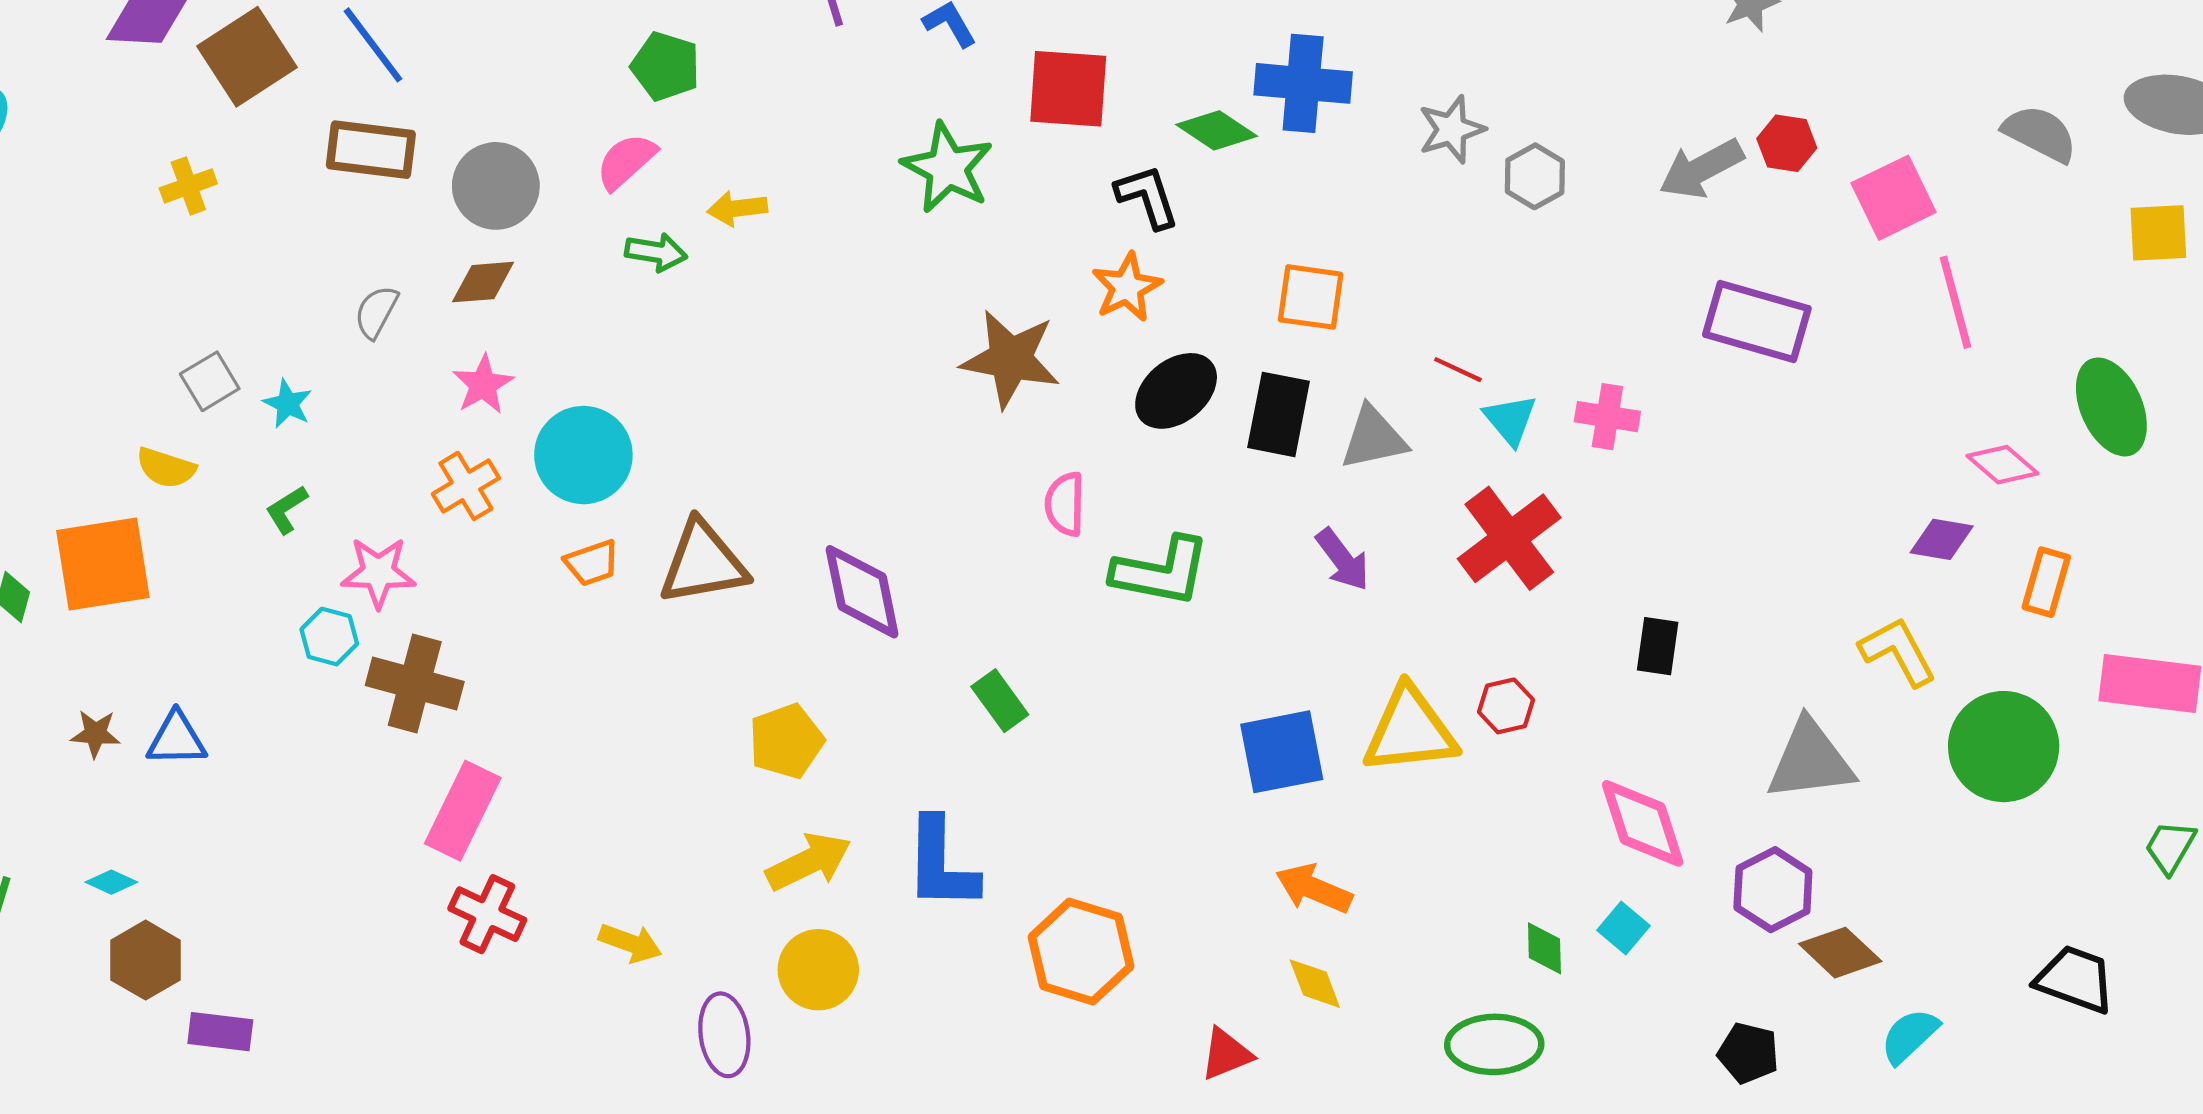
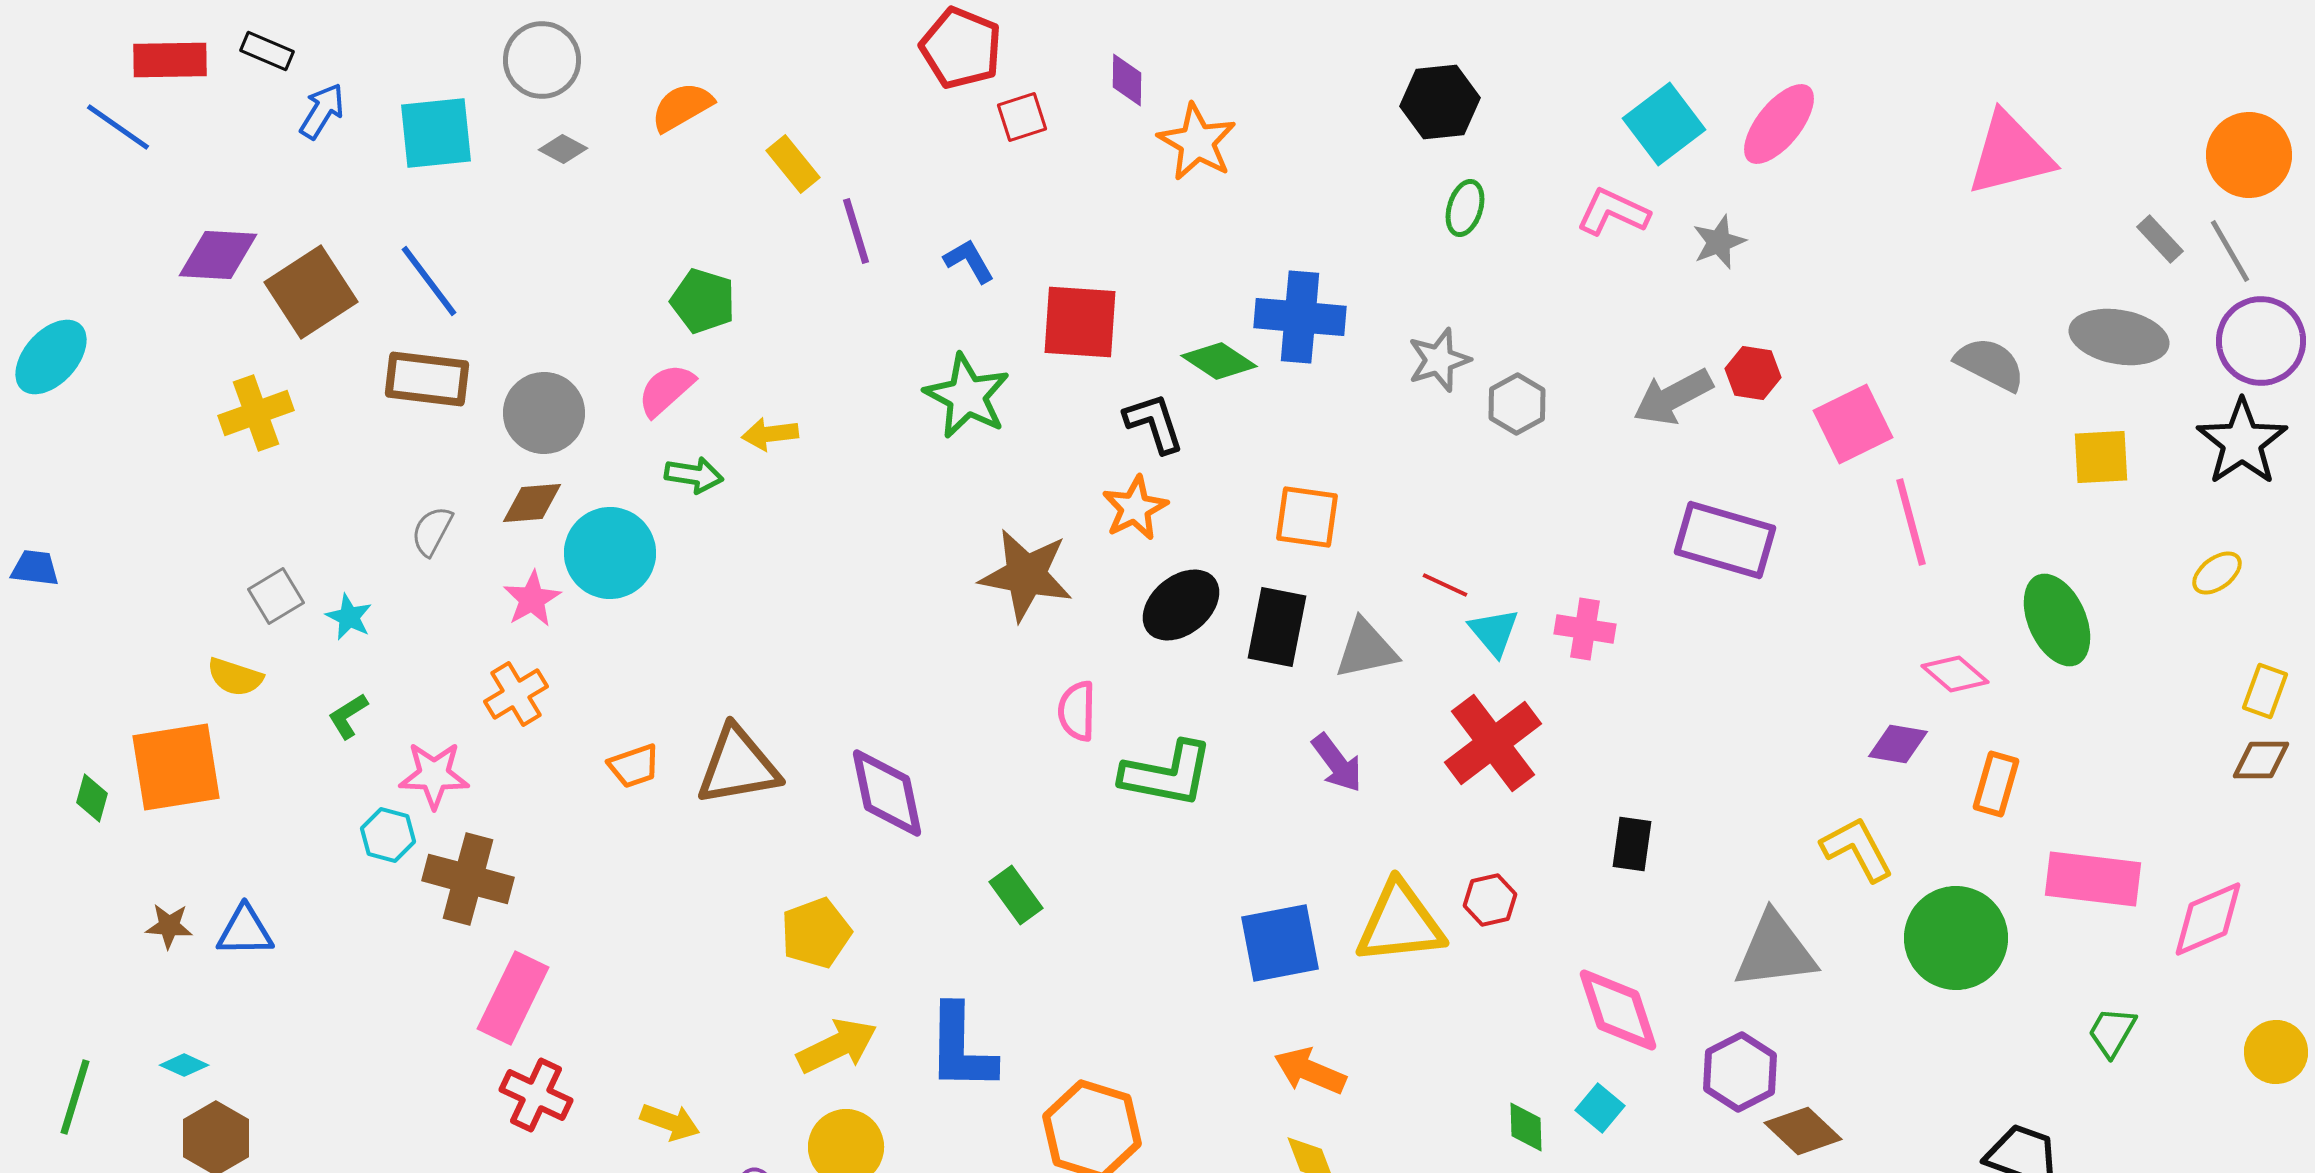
yellow cross: (188, 186) -> (256, 413), size x1.4
cyan circle: (583, 455) -> (610, 553), moved

